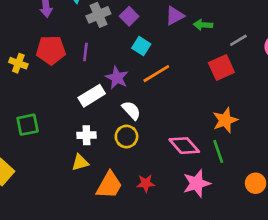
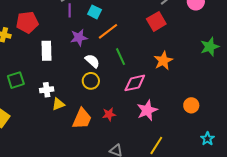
purple line: (85, 52) -> (70, 10), moved
purple star: (117, 78) -> (79, 38), turned -30
white rectangle: (92, 96) -> (47, 51), moved, turned -54
white cross: (86, 135) -> (47, 90), moved
pink diamond: (184, 146) -> (135, 83), turned -55
green line: (218, 151) -> (120, 57), moved

